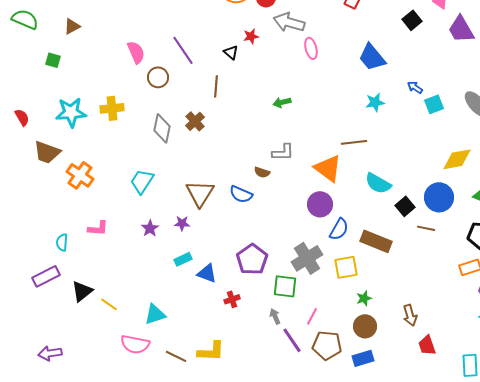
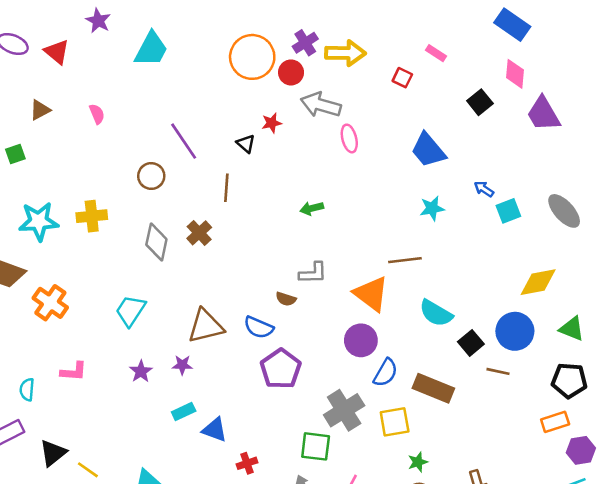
pink semicircle: (136, 52) -> (97, 114), moved, size x0.7
green square: (53, 60) -> (15, 154), turned -35
brown triangle: (200, 193) -> (206, 326), turned 44
purple pentagon: (252, 259) -> (281, 369), moved

